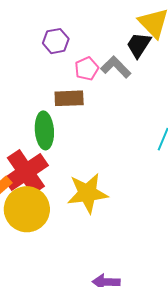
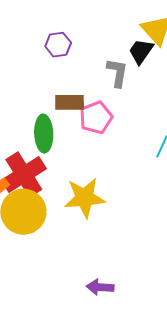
gray L-shape: (116, 67) -> (117, 73), turned 52
pink pentagon: (87, 69) -> (96, 118), moved, size x1.4

